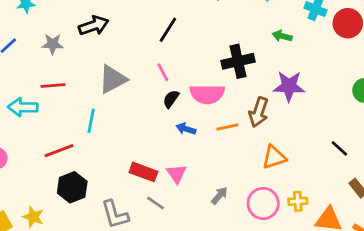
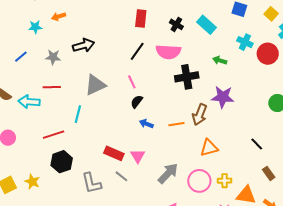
pink semicircle: (207, 94) -> (168, 52), moved
gray arrow: (219, 196) -> (168, 173), size x1.6

